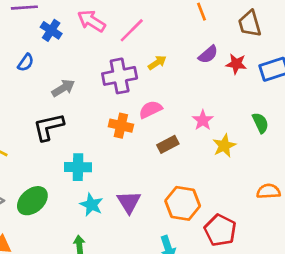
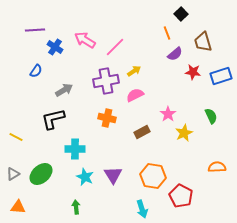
purple semicircle: (208, 54) -> (175, 54), moved
pink semicircle: (150, 109) -> (135, 95), moved

